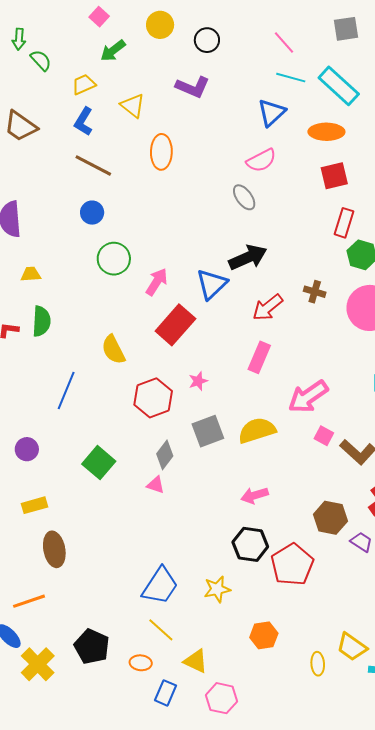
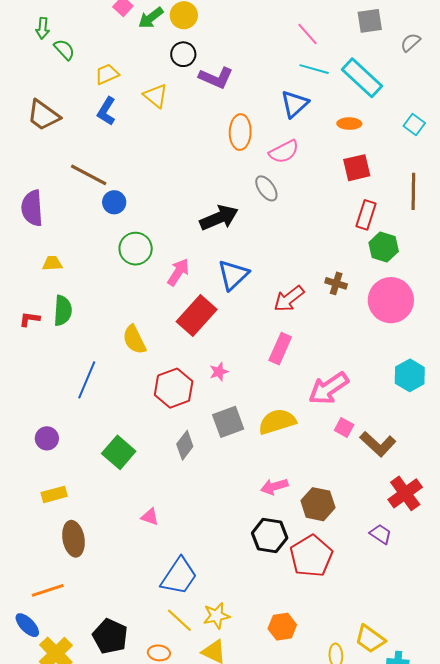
black circle: (207, 40) -> (183, 54), moved
green arrow: (113, 51) -> (151, 18), moved
orange ellipse: (326, 132) -> (349, 124), size x0.7
orange ellipse: (161, 152) -> (240, 132), moved
brown line: (93, 166) -> (89, 175), moved
black arrow: (248, 257) -> (219, 218), moved
pink triangle: (156, 485) -> (150, 517), moved
brown hexagon: (330, 518) -> (318, 504), moved
yellow star: (217, 589) -> (216, 616), moved

